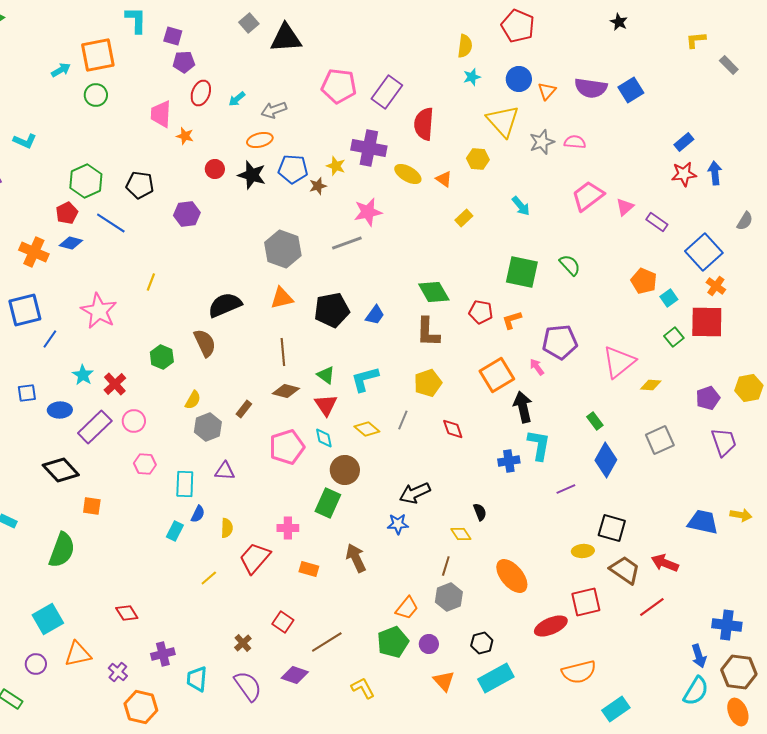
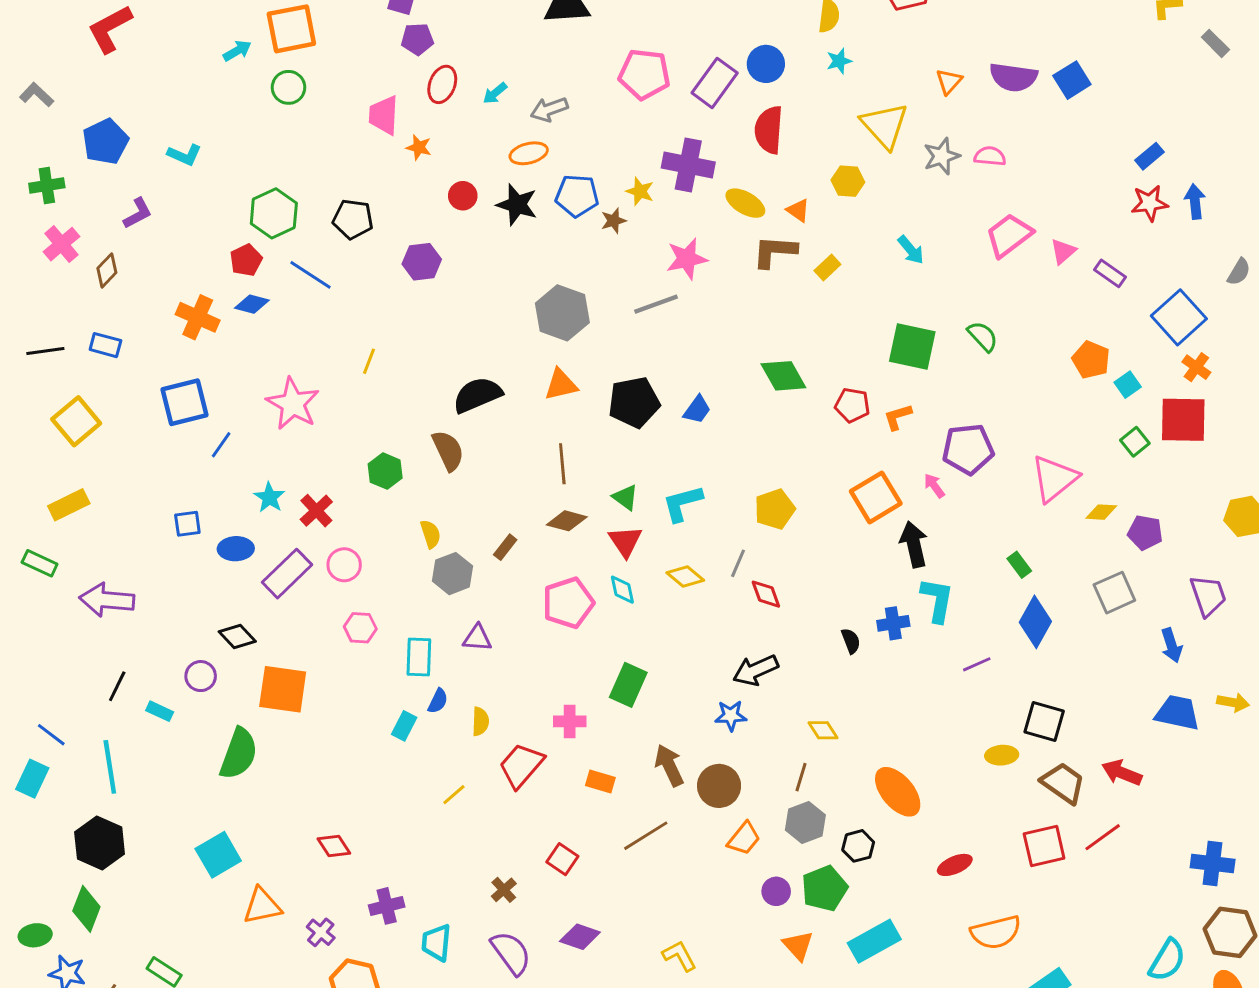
blue circle: (519, 79) -> (766, 64), moved
brown L-shape: (428, 332) -> (775, 251), moved, turned 92
purple pentagon: (708, 398) -> (1145, 533), moved, turned 30
yellow semicircle: (193, 400) -> (431, 534), turned -48
red diamond: (453, 429) -> (766, 594), moved
black diamond: (61, 470) -> (237, 637), size x0.7
brown circle: (345, 470) -> (719, 786), moved
orange square: (92, 506) -> (283, 689), size x1.8
black semicircle: (480, 512) -> (851, 641), moved
red square: (586, 602) -> (1044, 846), moved
red ellipse: (551, 626) -> (955, 865), size x0.7
brown line: (327, 642) -> (646, 836), moved
green pentagon: (393, 642) -> (824, 888), moved
black hexagon: (482, 643) -> (858, 846), moved
blue arrow: (699, 656) -> (1172, 645), moved
purple circle: (36, 664) -> (201, 676), moved

